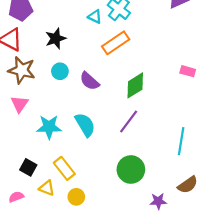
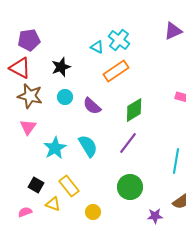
cyan star: (49, 127) -> (55, 148), turned -30
yellow circle: (76, 197) -> (93, 212), moved

